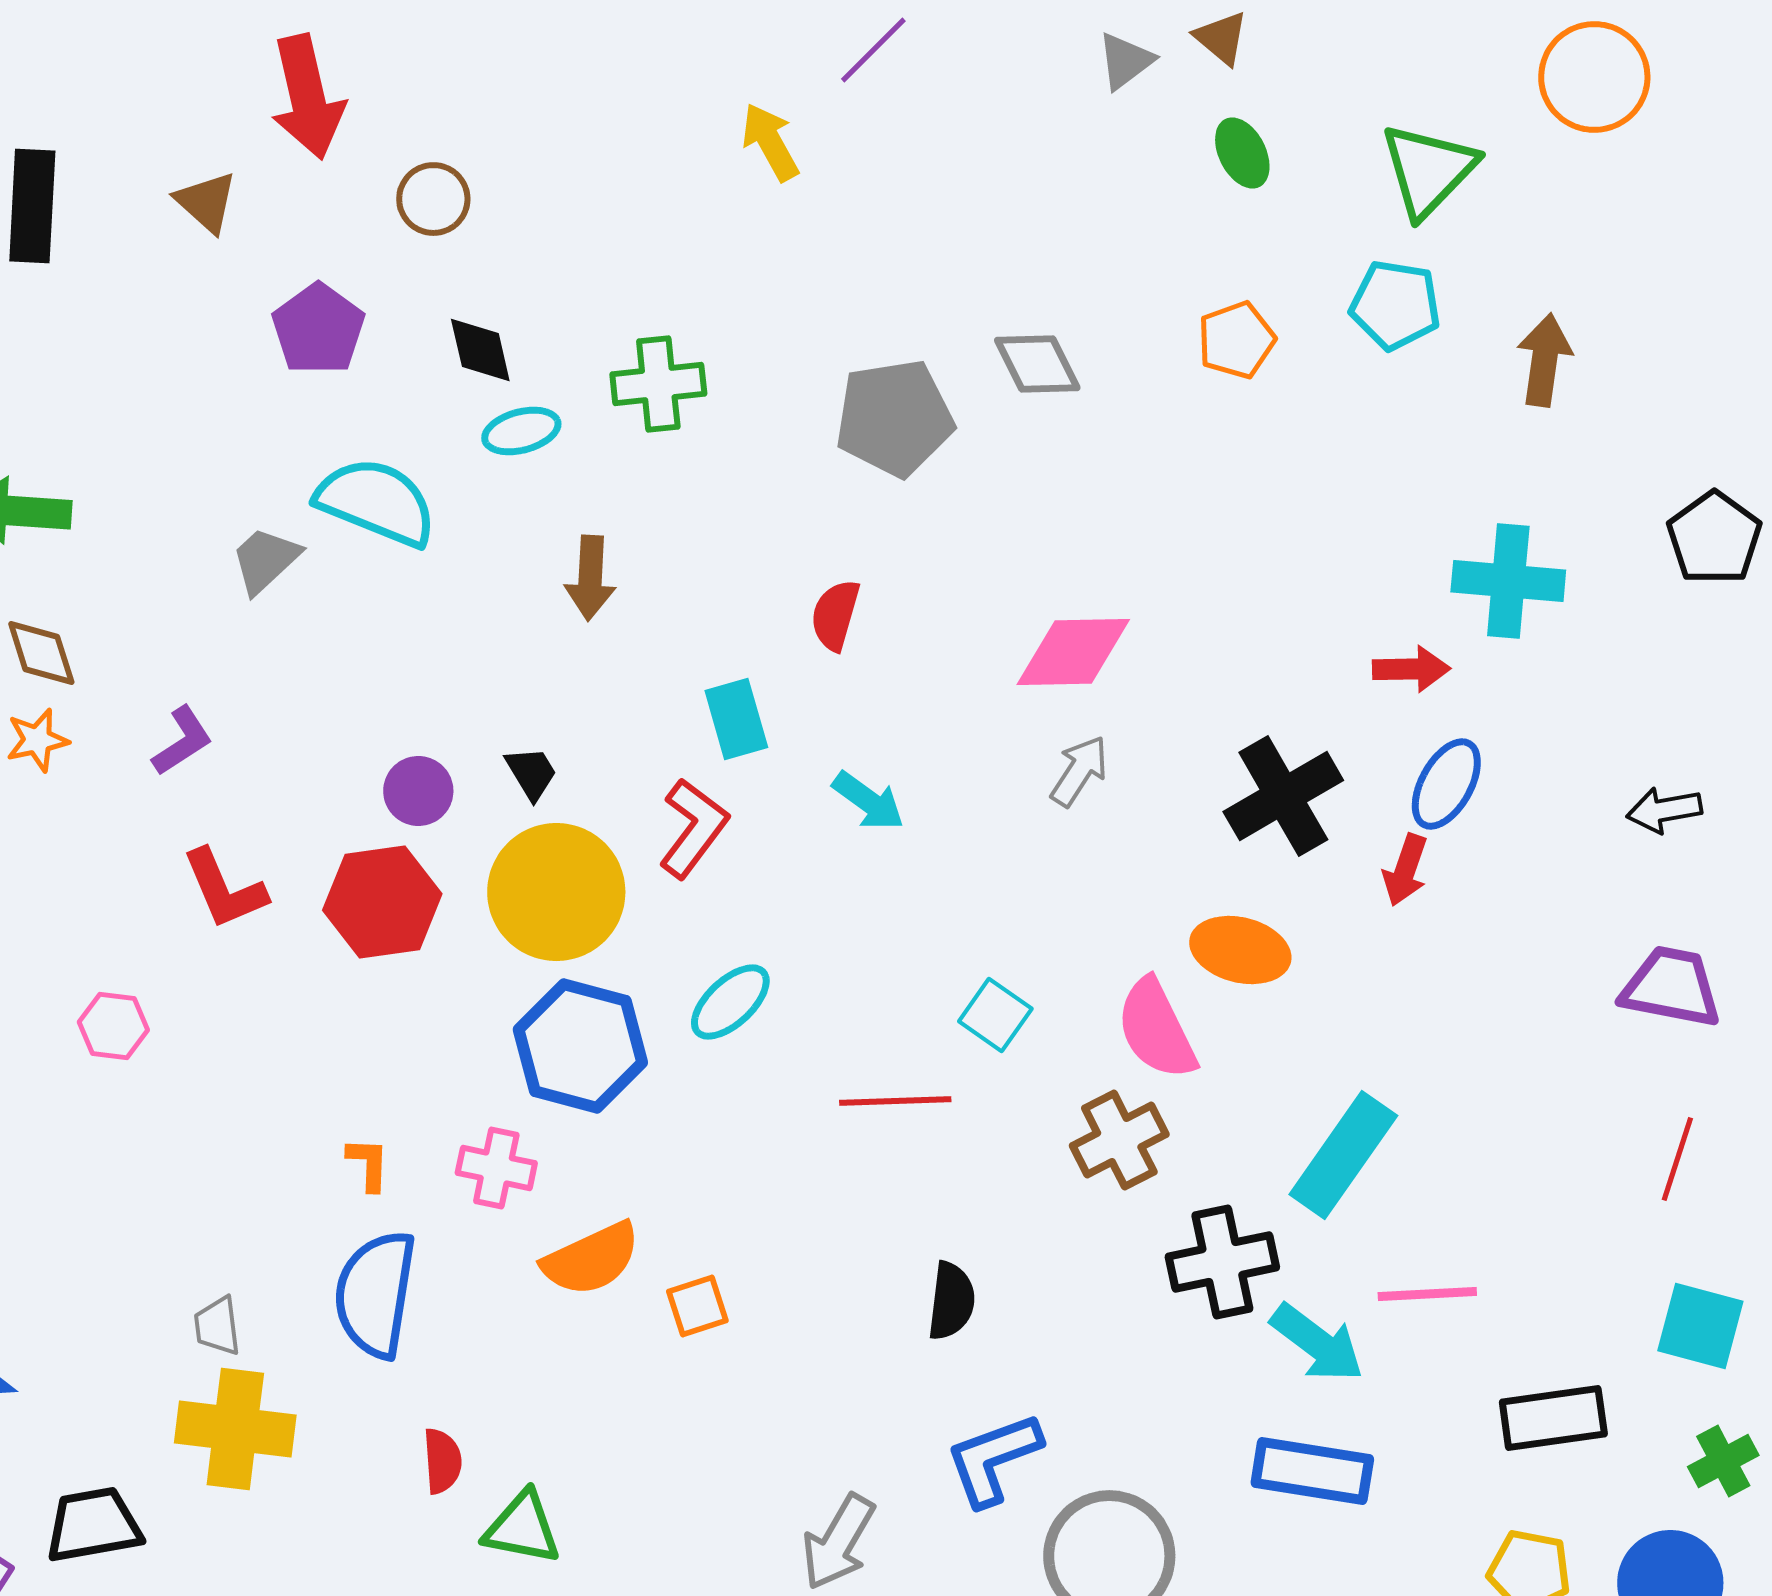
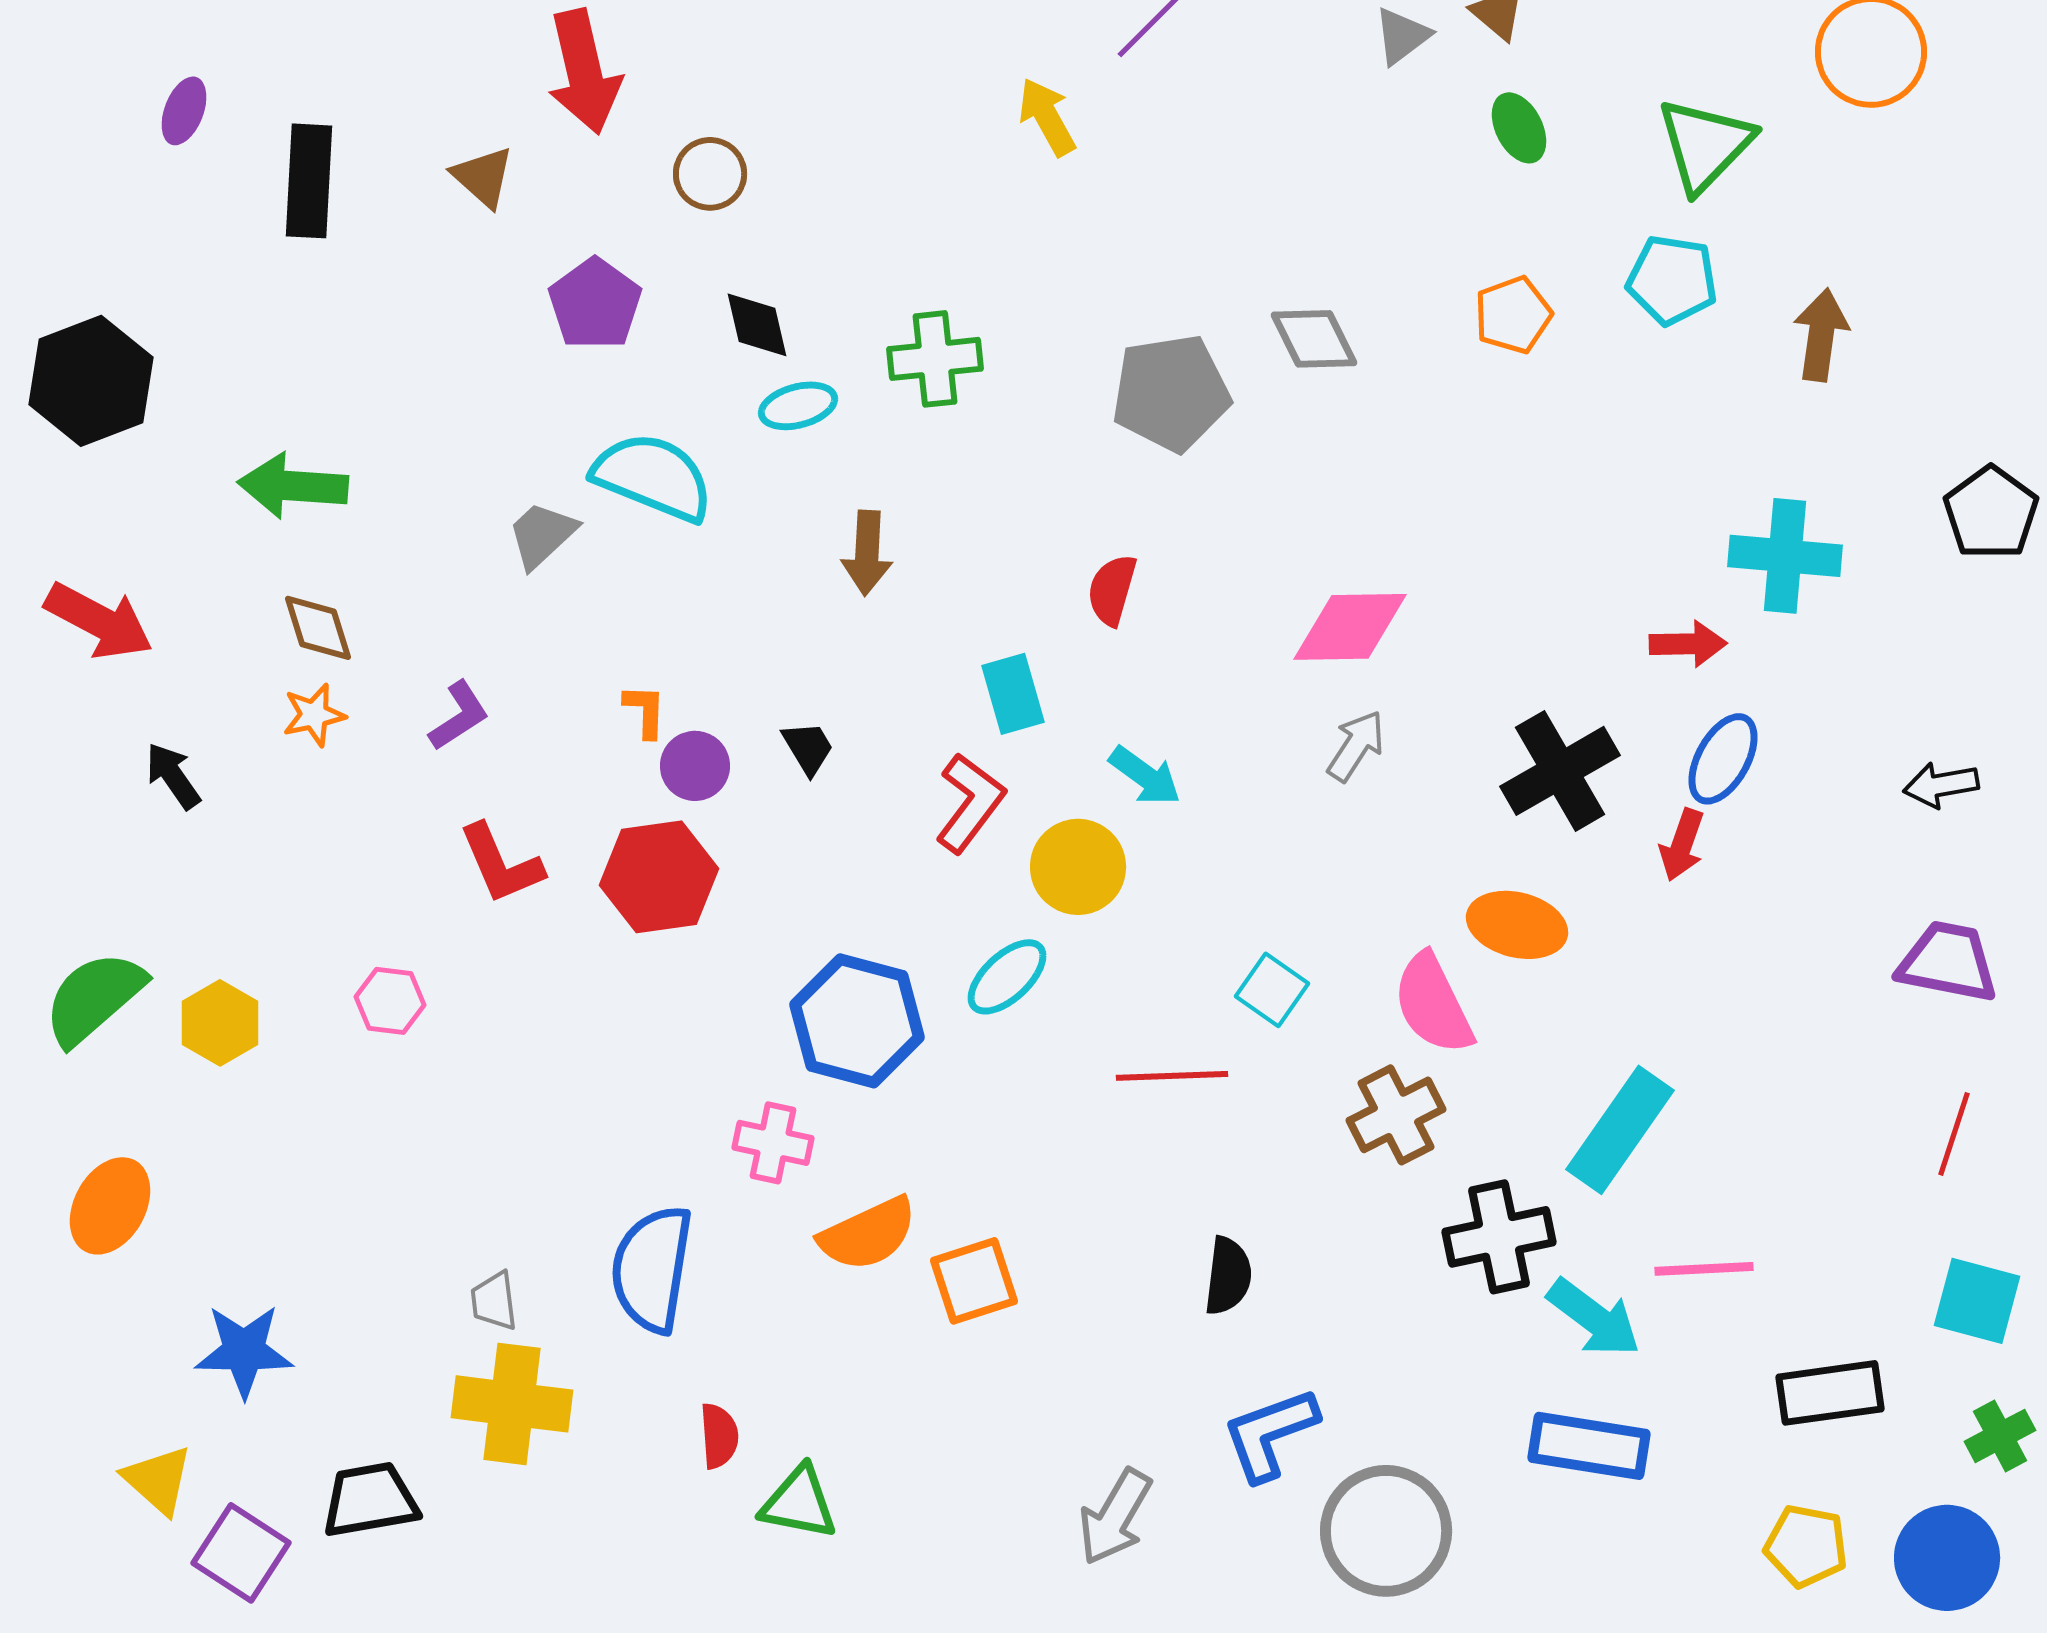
yellow circle: (556, 892) -> (1078, 867), moved, size x0.7
orange L-shape: (368, 1164) -> (645, 711), moved
orange square: (697, 1306) -> (974, 1281), size x1.4

